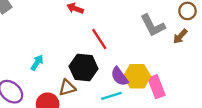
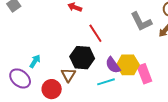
cyan arrow: (37, 63) -> (35, 61), moved
brown triangle: (67, 88) -> (68, 75), turned -42

